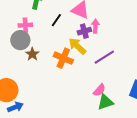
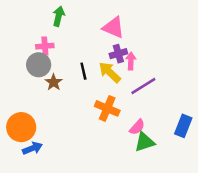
black line: (56, 20) -> (83, 71), moved, turned -48
pink arrow: (95, 26) -> (131, 61), moved
orange cross: (63, 58) -> (107, 108), moved

